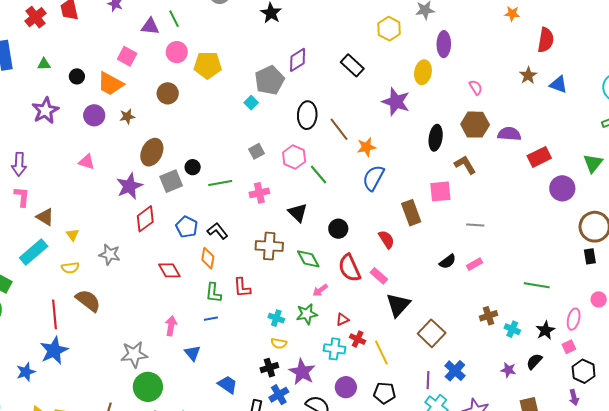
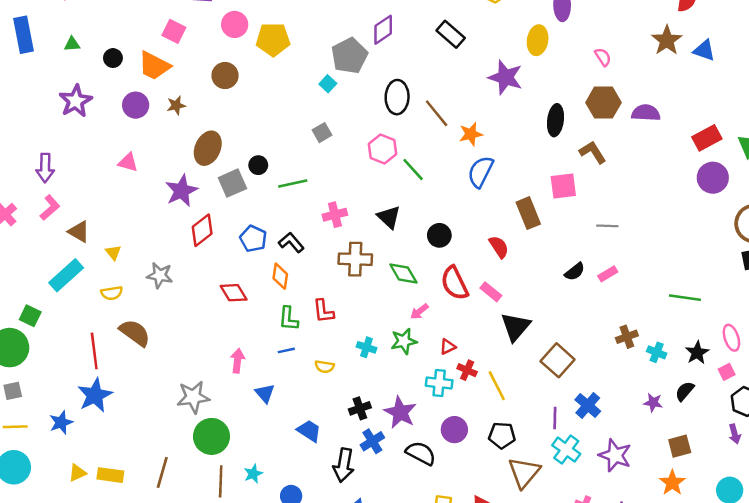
brown star: (528, 75) -> (667, 40), size x1.4
gray square: (256, 151) -> (322, 133), moved
red rectangle: (539, 157) -> (707, 138), moved
pink cross: (259, 193) -> (335, 215), moved
pink L-shape: (22, 197) -> (50, 208), turned 45
pink ellipse: (574, 319) -> (731, 338), turned -30
yellow semicircle: (279, 343) -> (325, 367), moved

